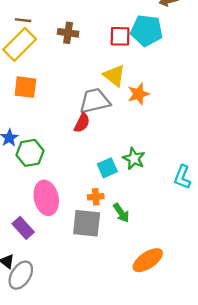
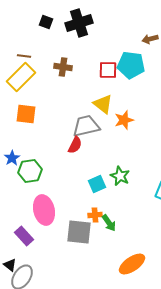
orange cross: (96, 197) -> (95, 215), moved

